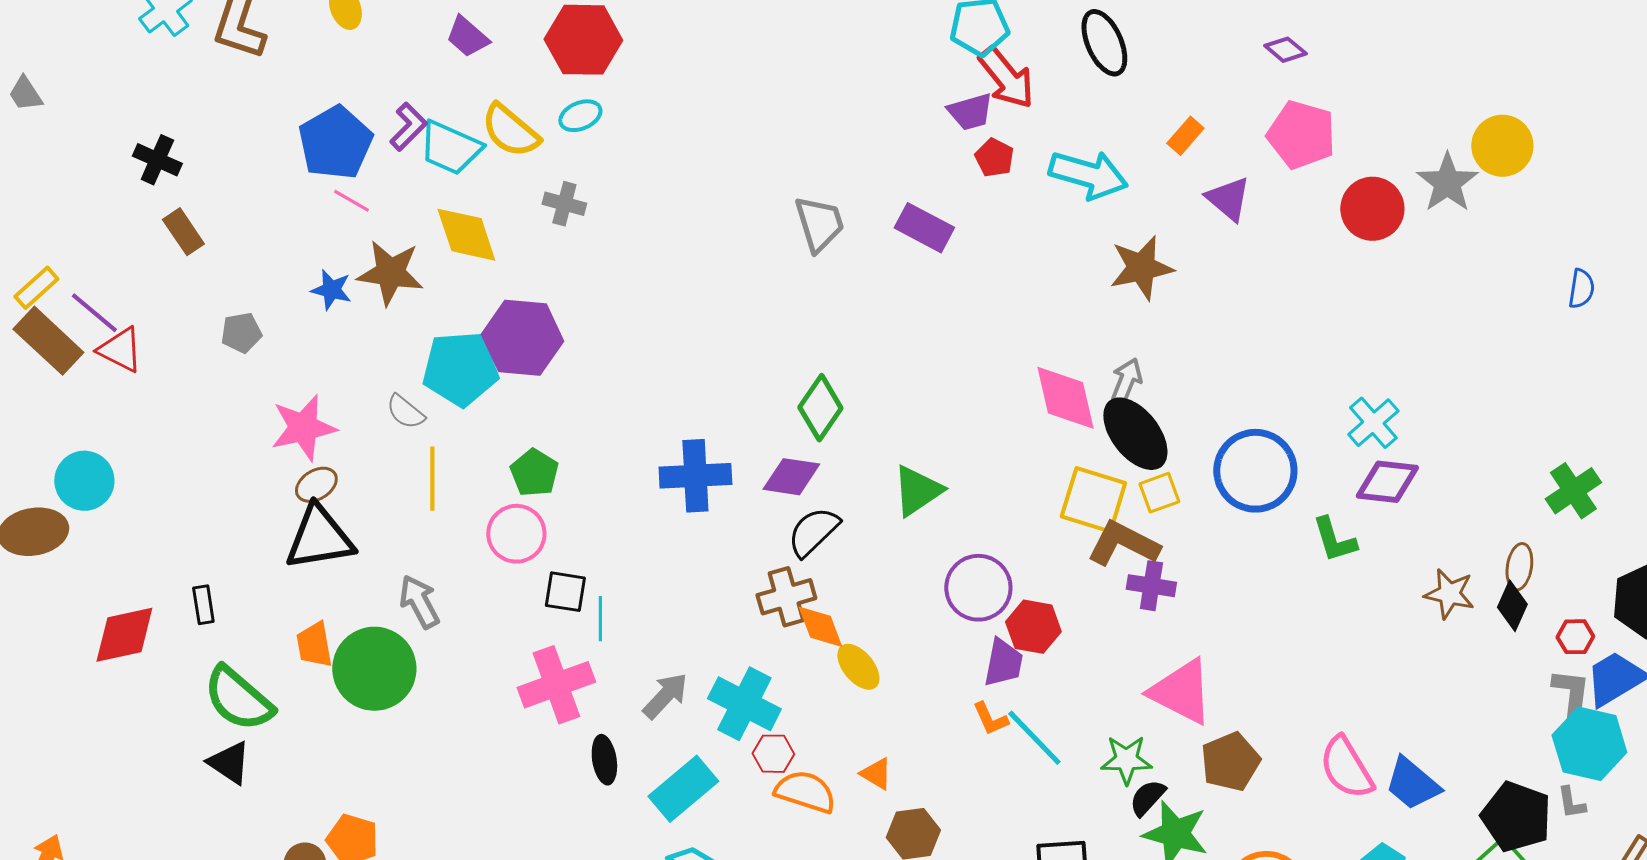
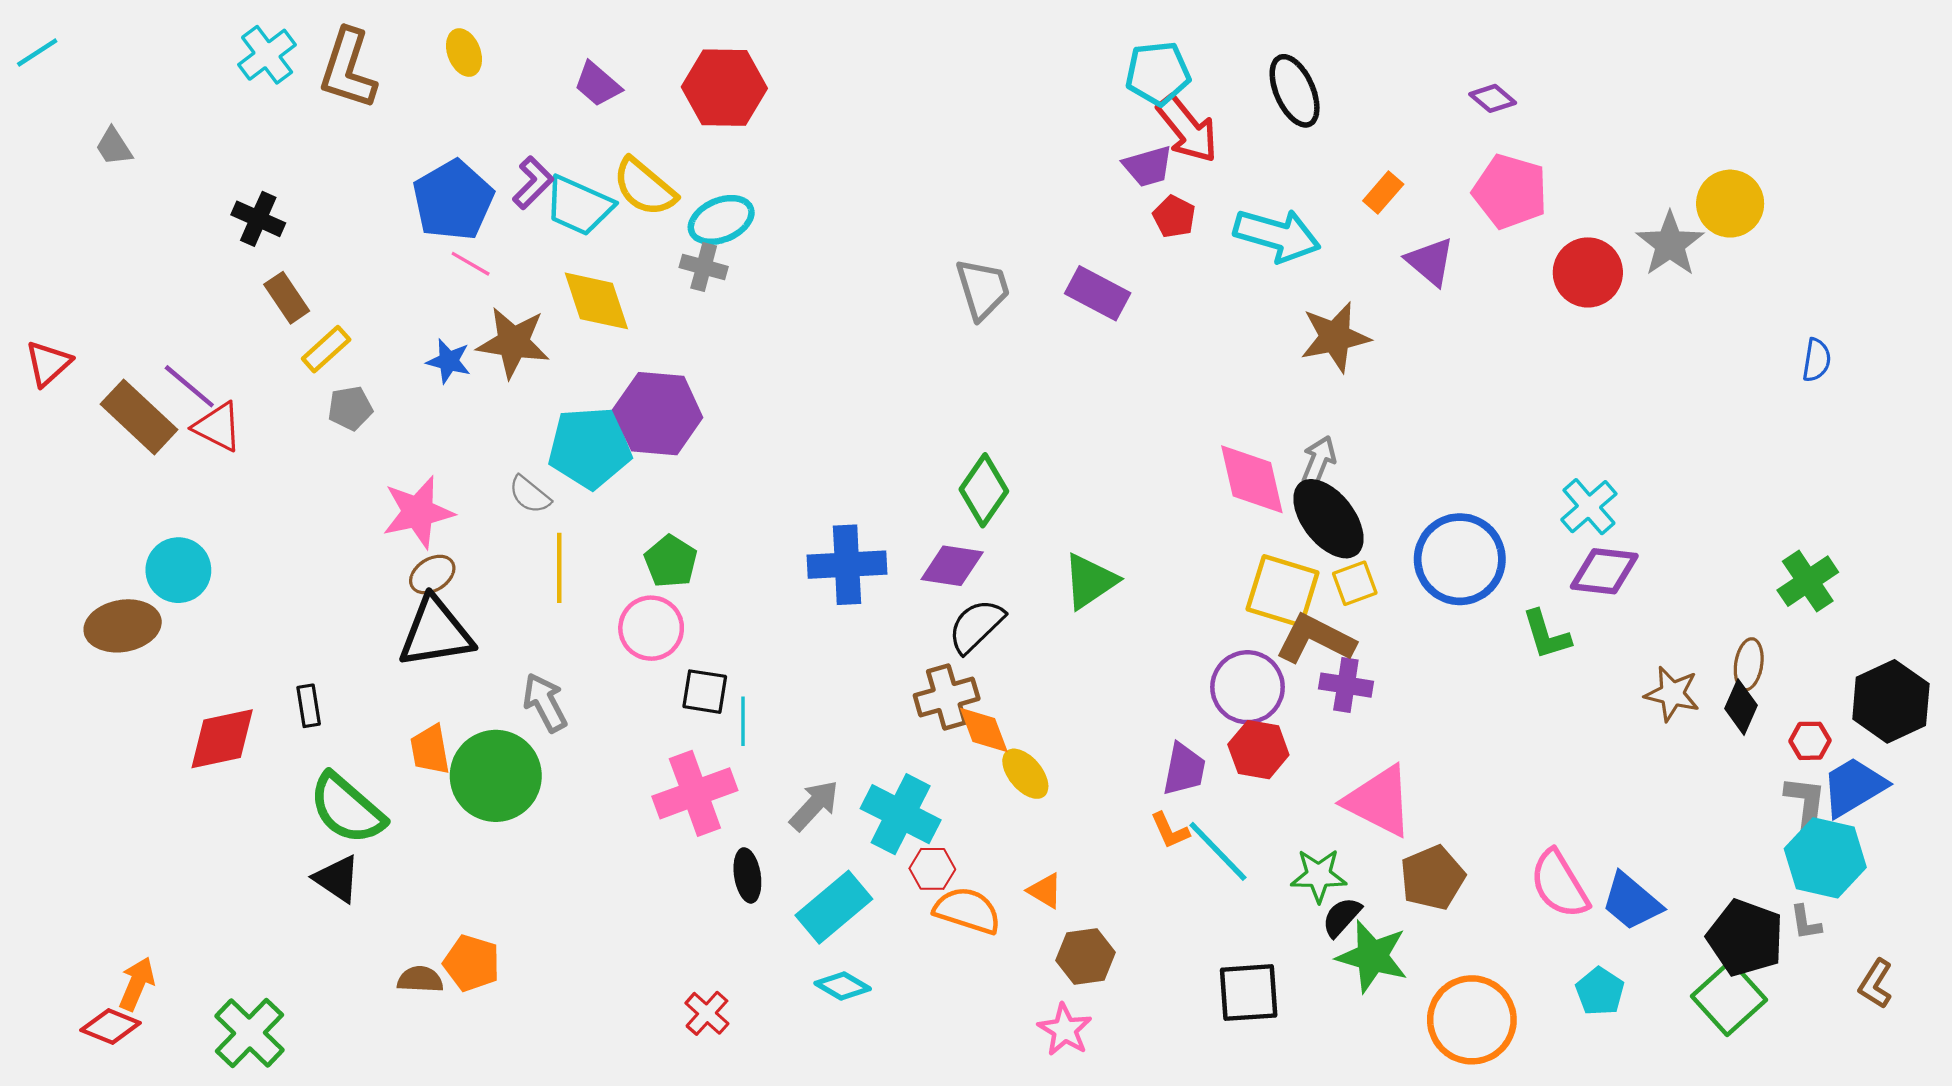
cyan ellipse: (580, 116) -> (721, 220), moved, size x1.4
yellow rectangle: (36, 288) -> (326, 349), moved
purple circle: (978, 588) -> (1248, 687), moved
red hexagon: (1033, 627) -> (1258, 750), moved

